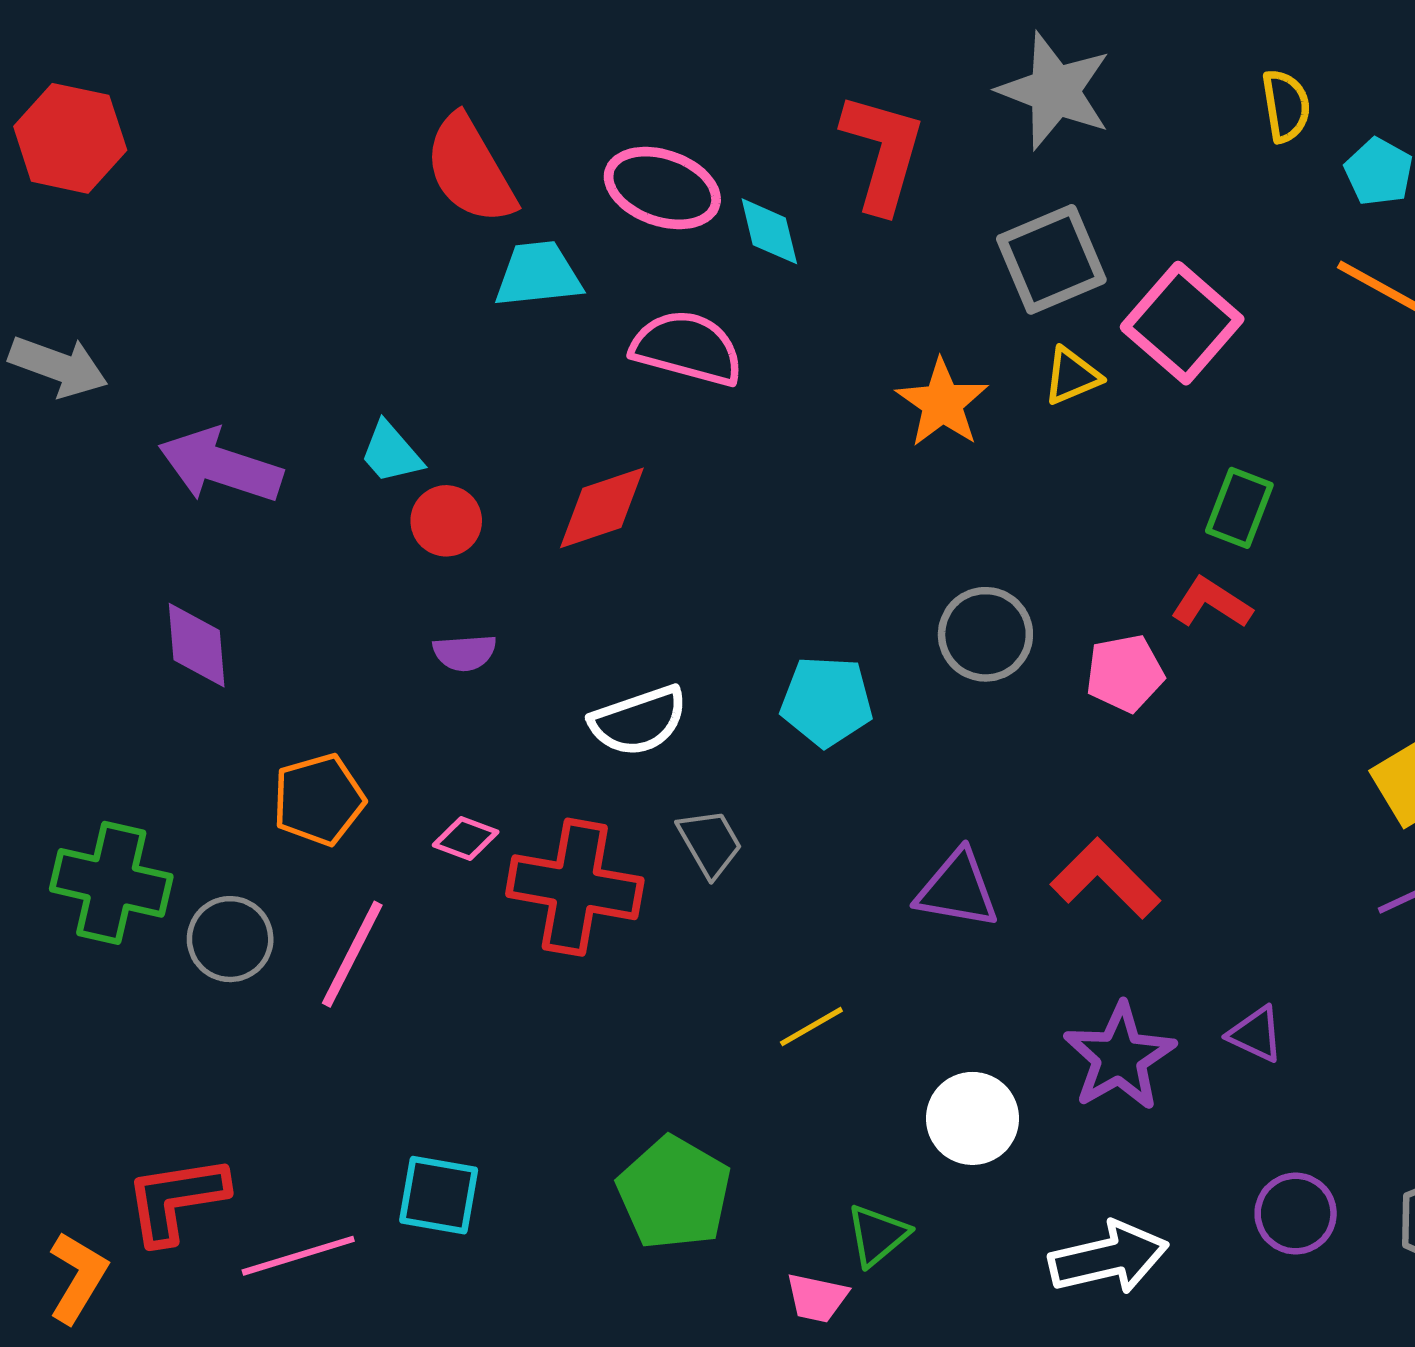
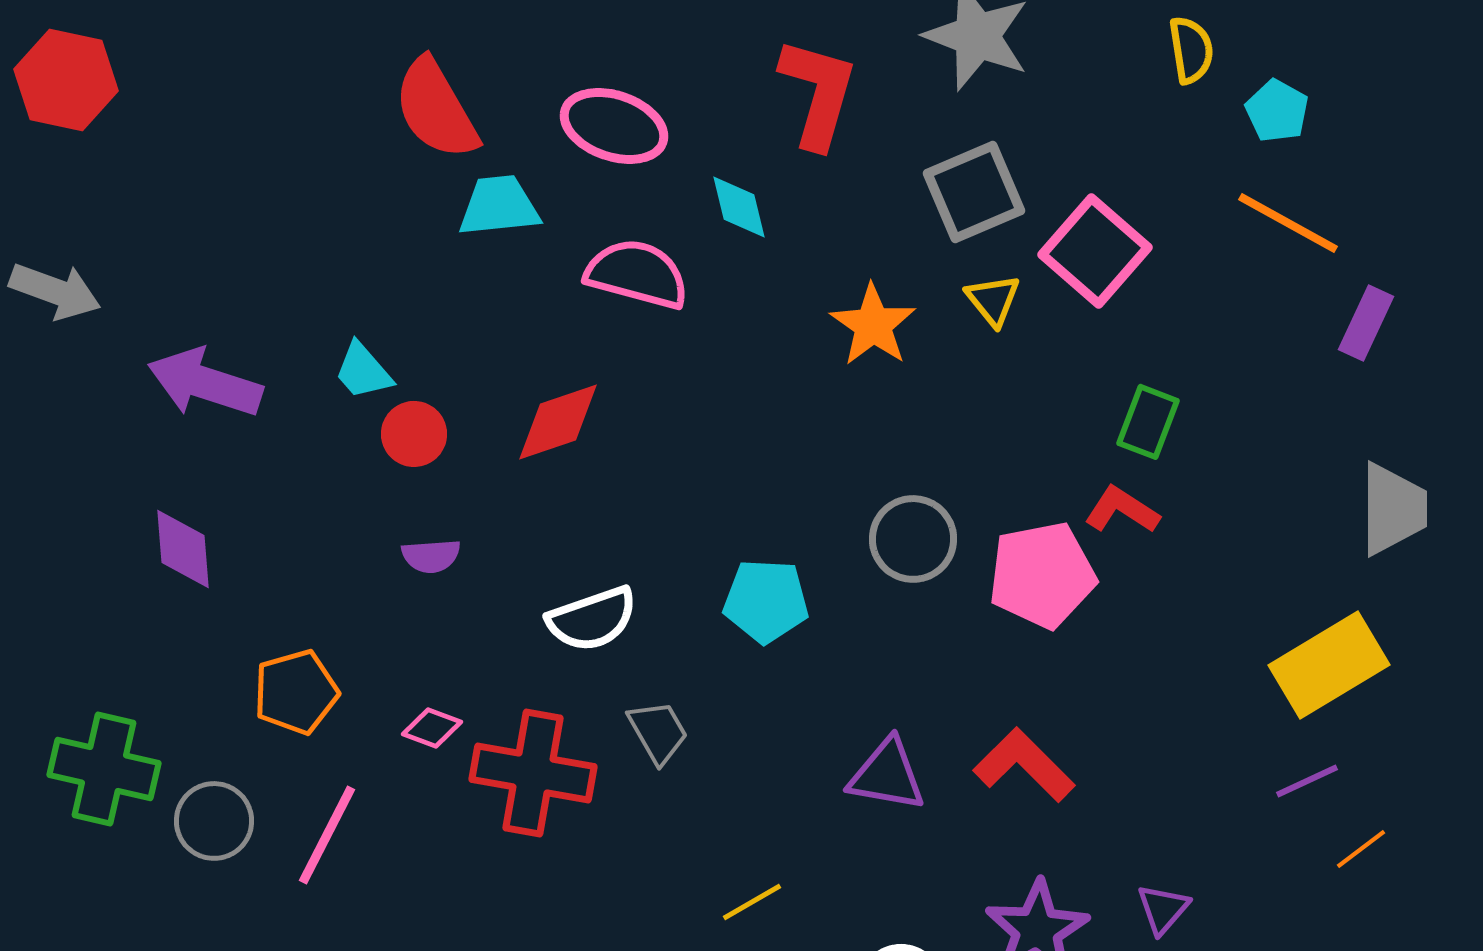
cyan diamond: (769, 231) -> (739, 207), moved
yellow triangle: (1072, 376) -> (993, 300), turned -46
pink pentagon: (1125, 673) -> (1042, 575), size x1.5
purple triangle: (1256, 1034) -> (1163, 909), turned 46

